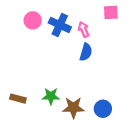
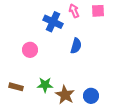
pink circle: (33, 20) -> (30, 50), moved
pink arrow: (84, 29) -> (74, 11), moved
brown star: (73, 108) -> (65, 95), turned 30

